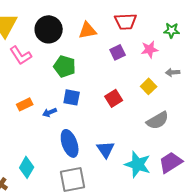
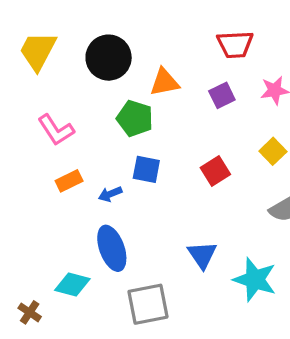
orange triangle: (88, 30) -> (164, 82), moved
pink L-shape: (21, 55) -> (56, 130), moved
blue ellipse: (70, 143) -> (112, 248), moved
cyan diamond: (27, 167) -> (72, 284), turned 75

